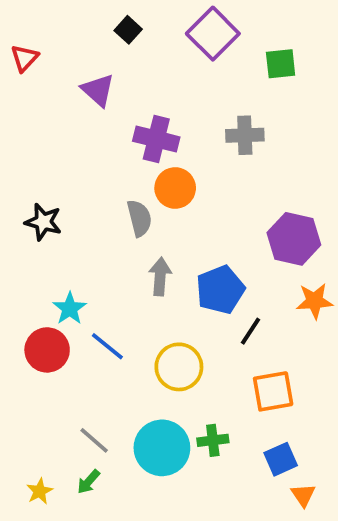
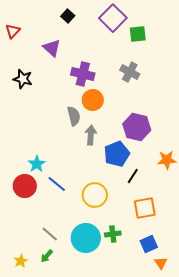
green square: (281, 64) -> (138, 34), moved
gray cross: (245, 135) -> (130, 72), turned 30
black star: (43, 222) -> (23, 79), moved
purple hexagon: (294, 239) -> (137, 127), moved
gray arrow: (160, 277) -> (91, 135), moved

